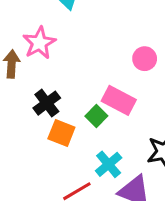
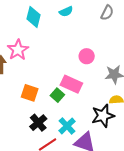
black cross: (47, 103) -> (38, 123), moved
orange square: (61, 133) -> (30, 93), moved

